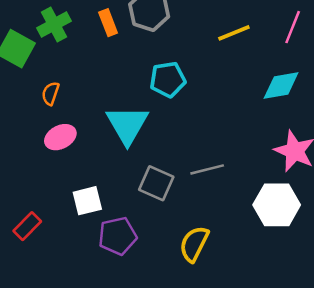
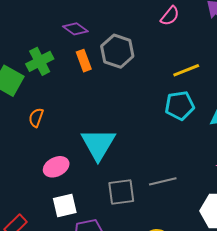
cyan pentagon: (168, 80) -> (180, 106), moved
pink ellipse: (60, 137) -> (56, 167), moved
gray square: (156, 183) -> (121, 192), turned -32

